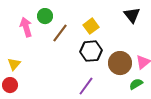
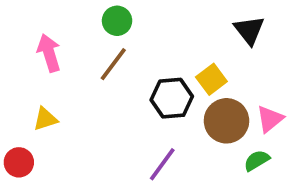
green circle: (45, 16) -> (117, 21), moved
yellow square: (91, 26) -> (211, 79), moved
yellow triangle: (14, 64) -> (45, 119), moved, turned 32

